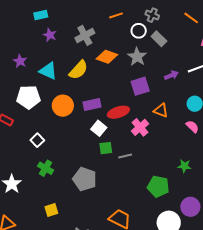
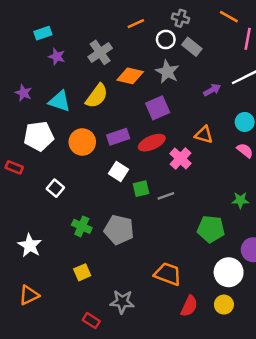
purple square: (140, 86) -> (158, 108), moved
white square: (99, 128) -> (119, 171), moved
green cross: (46, 168) -> (82, 226), moved

